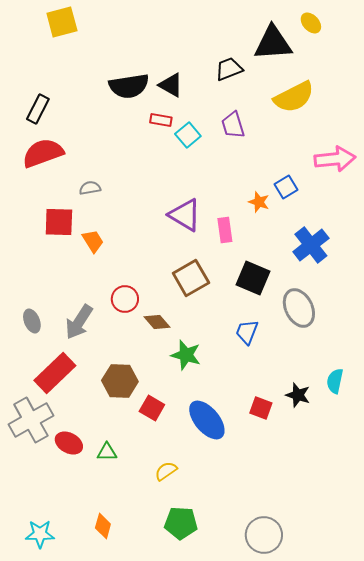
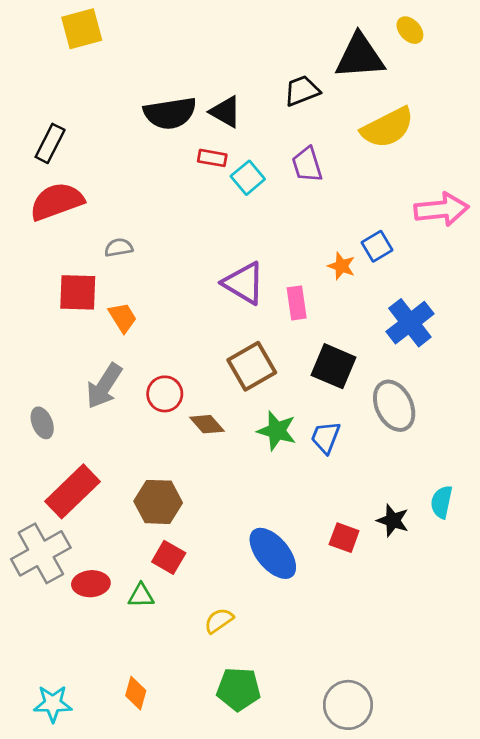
gray arrow: (79, 322) -> (104, 386), moved
green star: (186, 355) -> (277, 431), moved
red square: (152, 408) -> (169, 557), moved
red ellipse: (69, 443) -> (91, 584), turned -32

